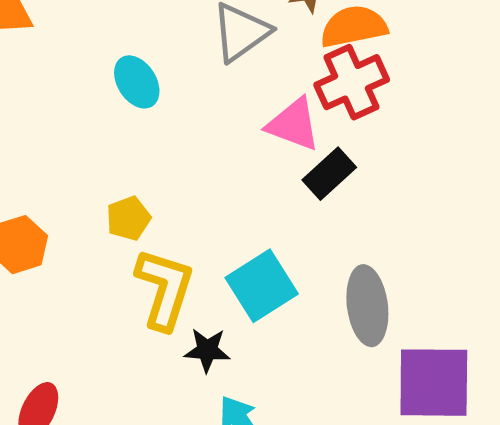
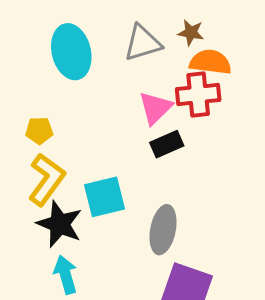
cyan ellipse: (137, 82) -> (71, 52), size x1.6
pink triangle: (293, 124) -> (155, 108), turned 36
black star: (207, 350) -> (60, 224), size x1.6

